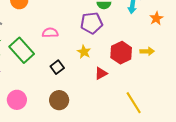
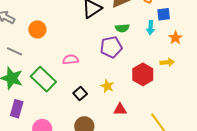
yellow arrow: (147, 51) -> (167, 62), moved
yellow star: (84, 52) -> (107, 86), moved
red triangle: (101, 73) -> (120, 109), moved, turned 32

